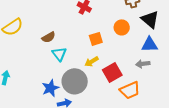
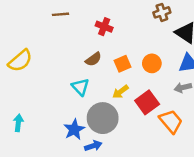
orange circle: (122, 27) -> (152, 63), moved
brown semicircle: (49, 37) -> (93, 59), moved
orange trapezoid: (130, 90) -> (171, 121), turned -100

